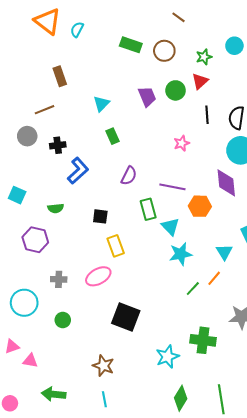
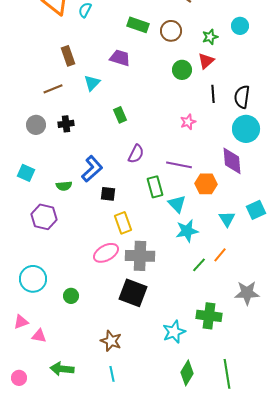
purple trapezoid: (147, 97) -> (120, 58), moved, turned -50
cyan triangle: (101, 104) -> (92, 83), moved
gray circle: (27, 136) -> (36, 125), moved
blue L-shape: (78, 171) -> (92, 169), moved
cyan triangle: (224, 252) -> (227, 219), moved
gray cross: (59, 279) -> (140, 256), moved, size x1.8

